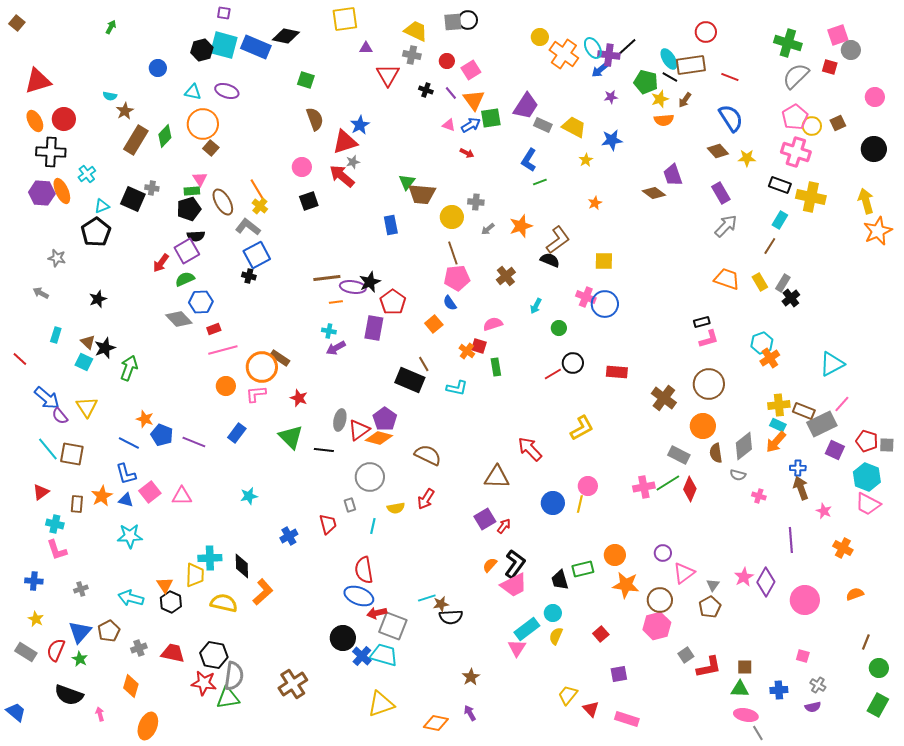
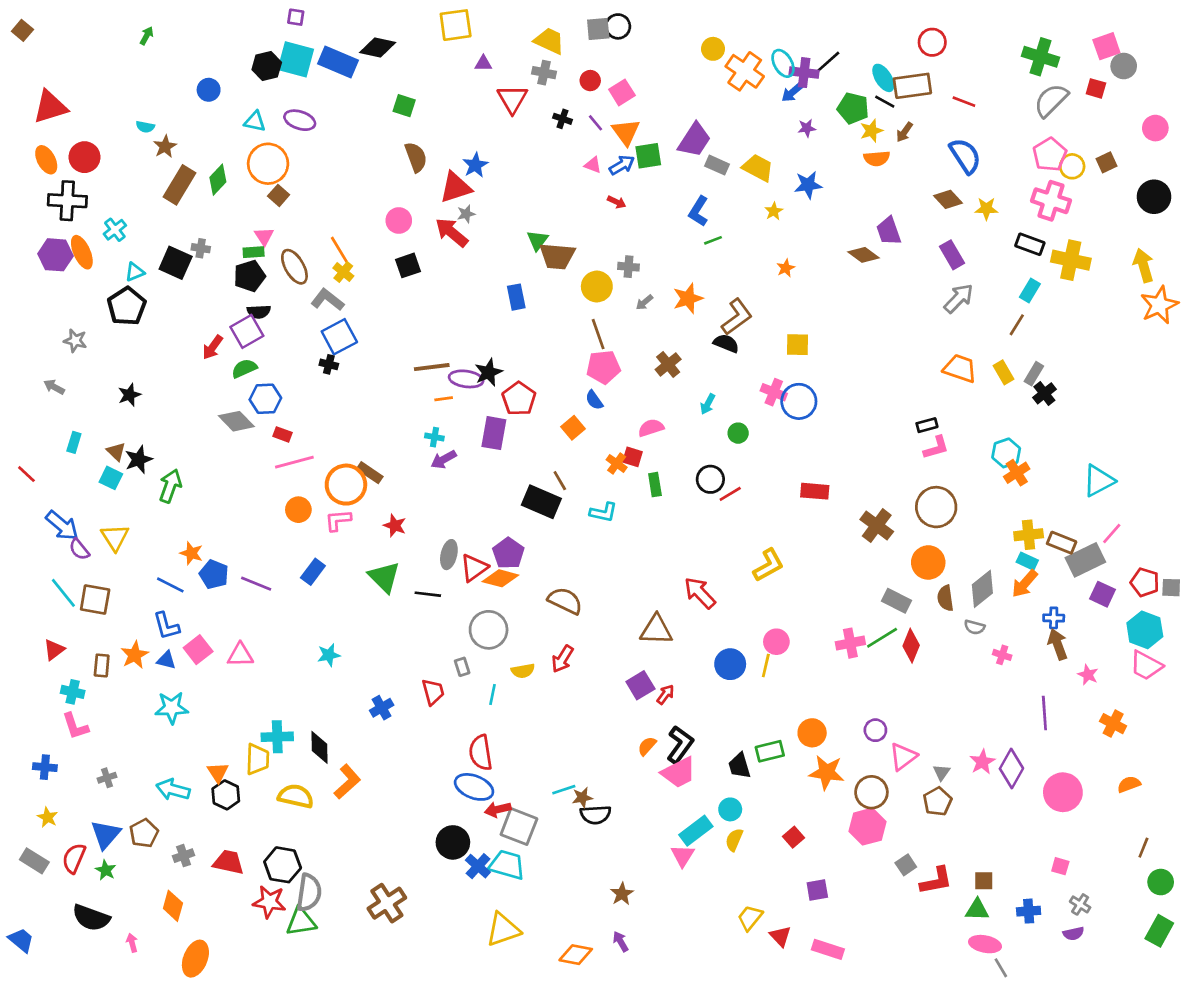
red rectangle: (214, 329) -> (283, 434), turned 40
black circle: (573, 363) -> (710, 479), moved

